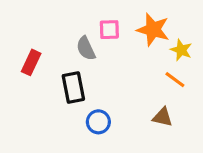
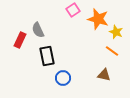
pink square: (109, 30) -> (73, 10), moved, turned -32
gray semicircle: (86, 48) -> (38, 30), moved

